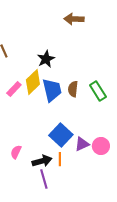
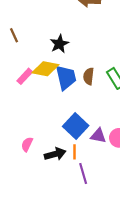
yellow diamond: (33, 82) -> (45, 69), turned 55
purple triangle: (82, 144) -> (98, 136), turned 35
purple line: (44, 179) -> (83, 174), moved

